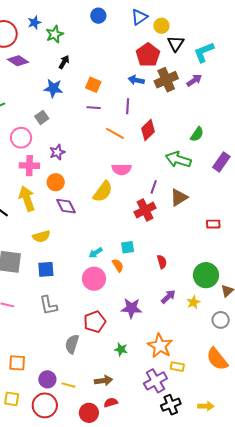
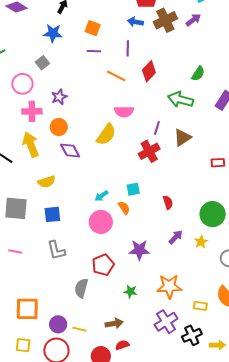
orange star: (160, 346) -> (169, 286), turned -30
orange square: (17, 363) -> (27, 309), size x1.4
yellow rectangle: (177, 367) -> (200, 306), moved
black cross: (171, 405) -> (192, 335), moved

